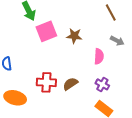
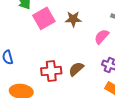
pink semicircle: (99, 56) -> (102, 37), turned -133

